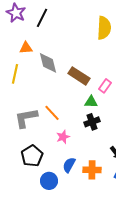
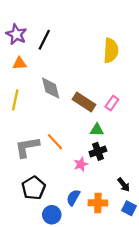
orange triangle: (26, 48) -> (20, 63), moved
pink rectangle: (105, 86) -> (112, 103), moved
pink star: (63, 137) -> (81, 164), moved

